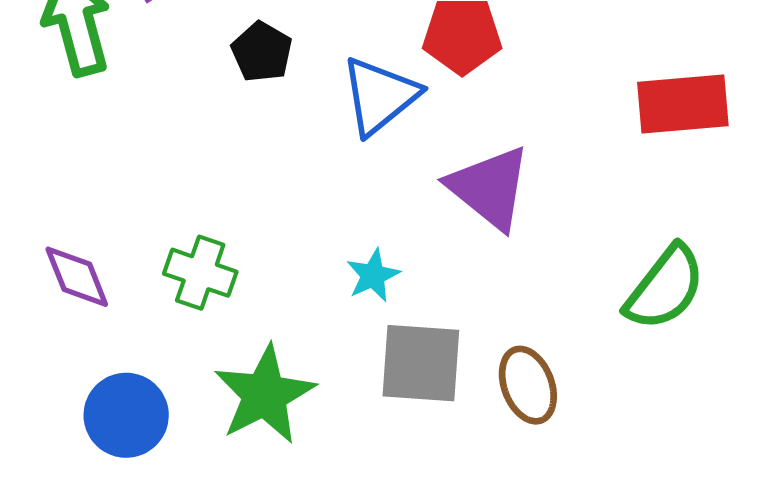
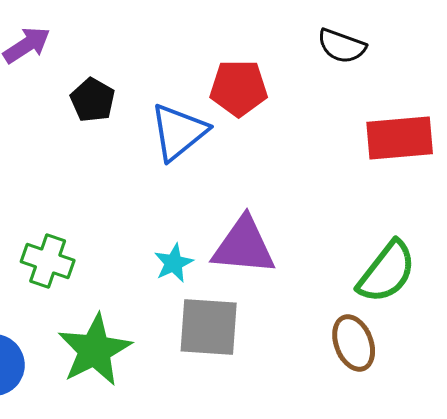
purple triangle: (490, 188) -> (244, 246), moved, turned -34
brown ellipse: (528, 385) -> (354, 343), moved

